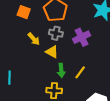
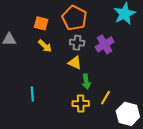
yellow arrow: (34, 39) -> (45, 46), moved
yellow line: (80, 72) -> (106, 98), moved

